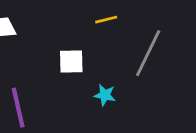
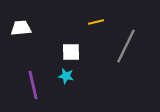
cyan star: (105, 95) -> (66, 76), moved

